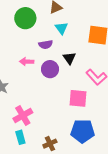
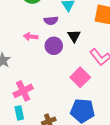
pink square: (78, 98) -> (80, 77), turned 36

